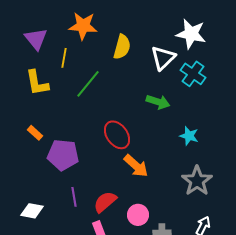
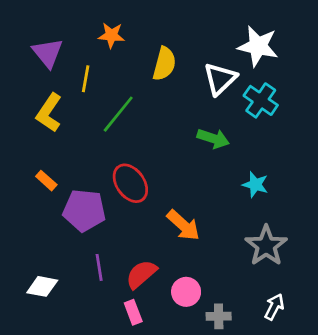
orange star: (83, 26) -> (111, 35), size x0.7
yellow L-shape: (37, 83) -> (49, 113), turned 44
red ellipse: (117, 135) -> (130, 183), moved

